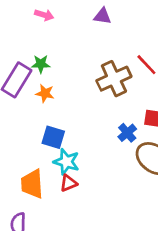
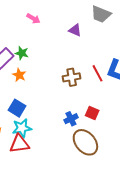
brown cross: (114, 79) -> (72, 77), size x0.7
cyan star: (66, 162) -> (22, 128), turned 30
red triangle: (68, 183) -> (19, 144), size x1.5

